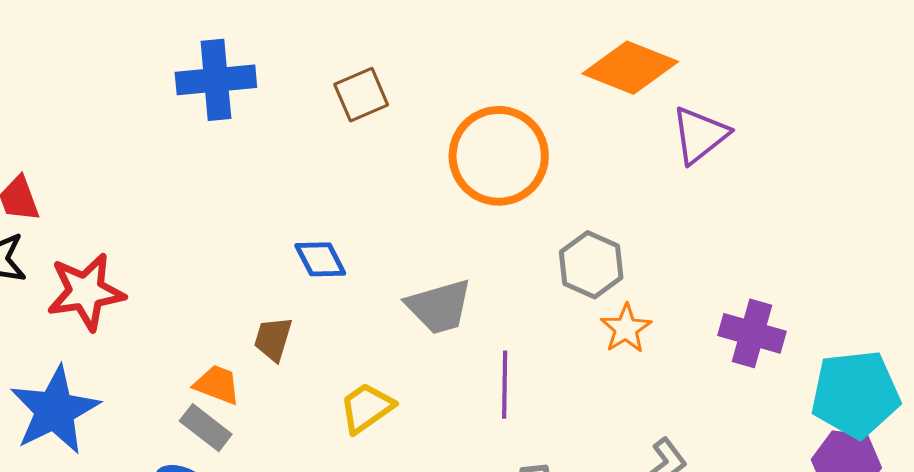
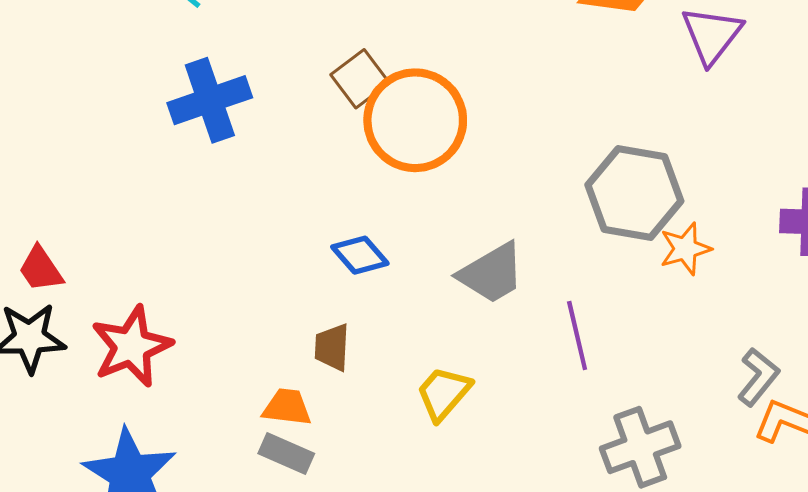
orange circle: (499, 156) -> (415, 120), moved
gray hexagon: (591, 265) -> (634, 193), size x1.4
orange star: (626, 329) -> (685, 249), turned 30

